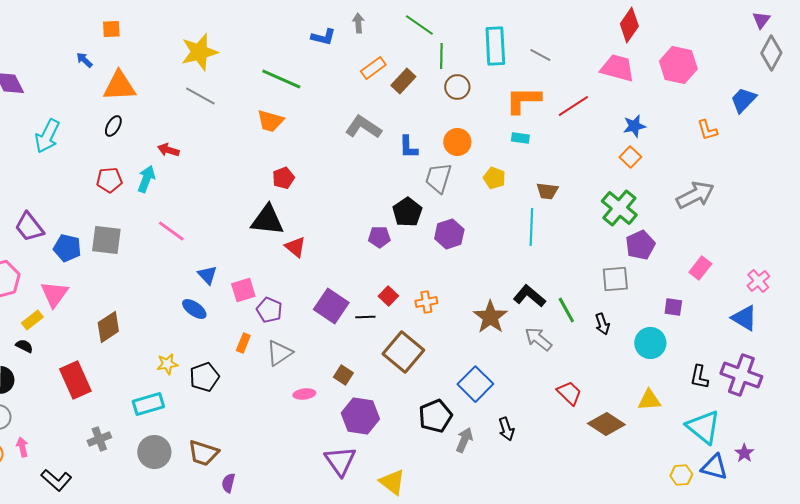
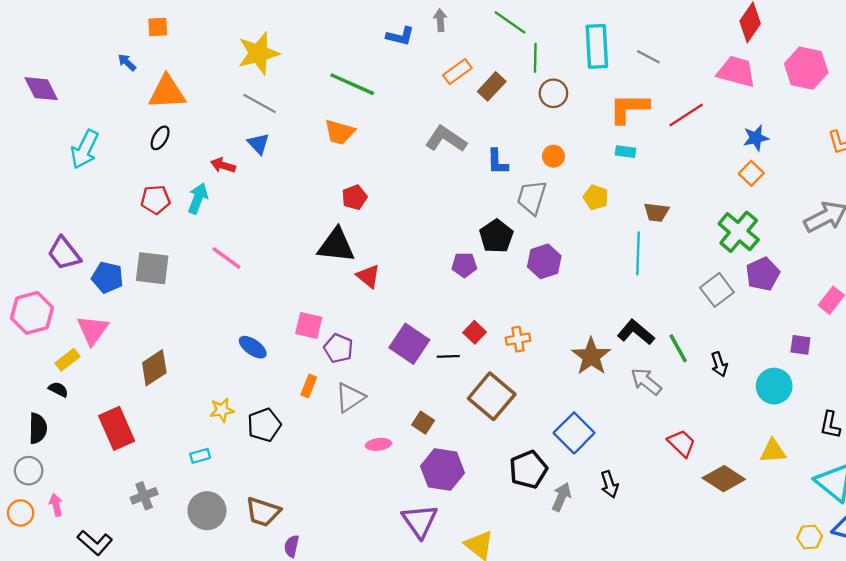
orange circle: (457, 142) -> (553, 156), size x0.7
blue triangle: (207, 275) -> (258, 144), moved
gray square: (615, 279) -> (717, 290), moved, turned -32
pink square: (243, 290) -> (309, 325), turned 30
cyan rectangle: (148, 404) -> (200, 456), size x0.6

